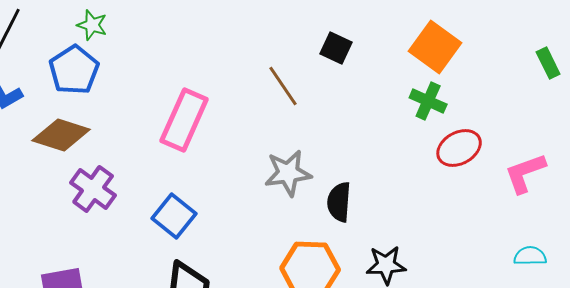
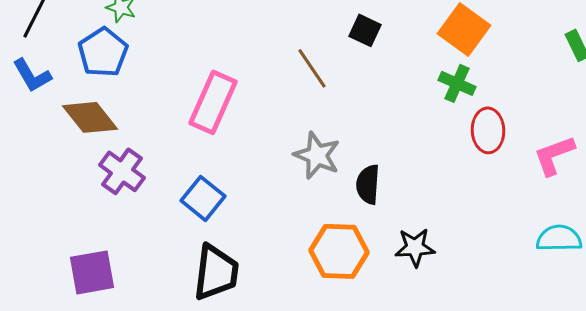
brown diamond: (61, 135) -> (90, 117), turned 34
red ellipse: (459, 148) -> (488, 130), turned -63
gray star: (288, 173) -> (317, 155), turned 30
cyan semicircle: (530, 256) -> (559, 238), size x1.4

